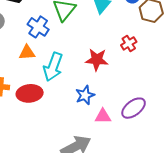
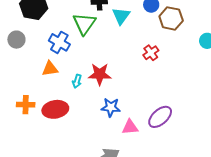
red star: (97, 60) -> (100, 74), moved
cyan arrow: (53, 67) -> (77, 81), size x0.5
blue star: (85, 95) -> (111, 107), turned 30

